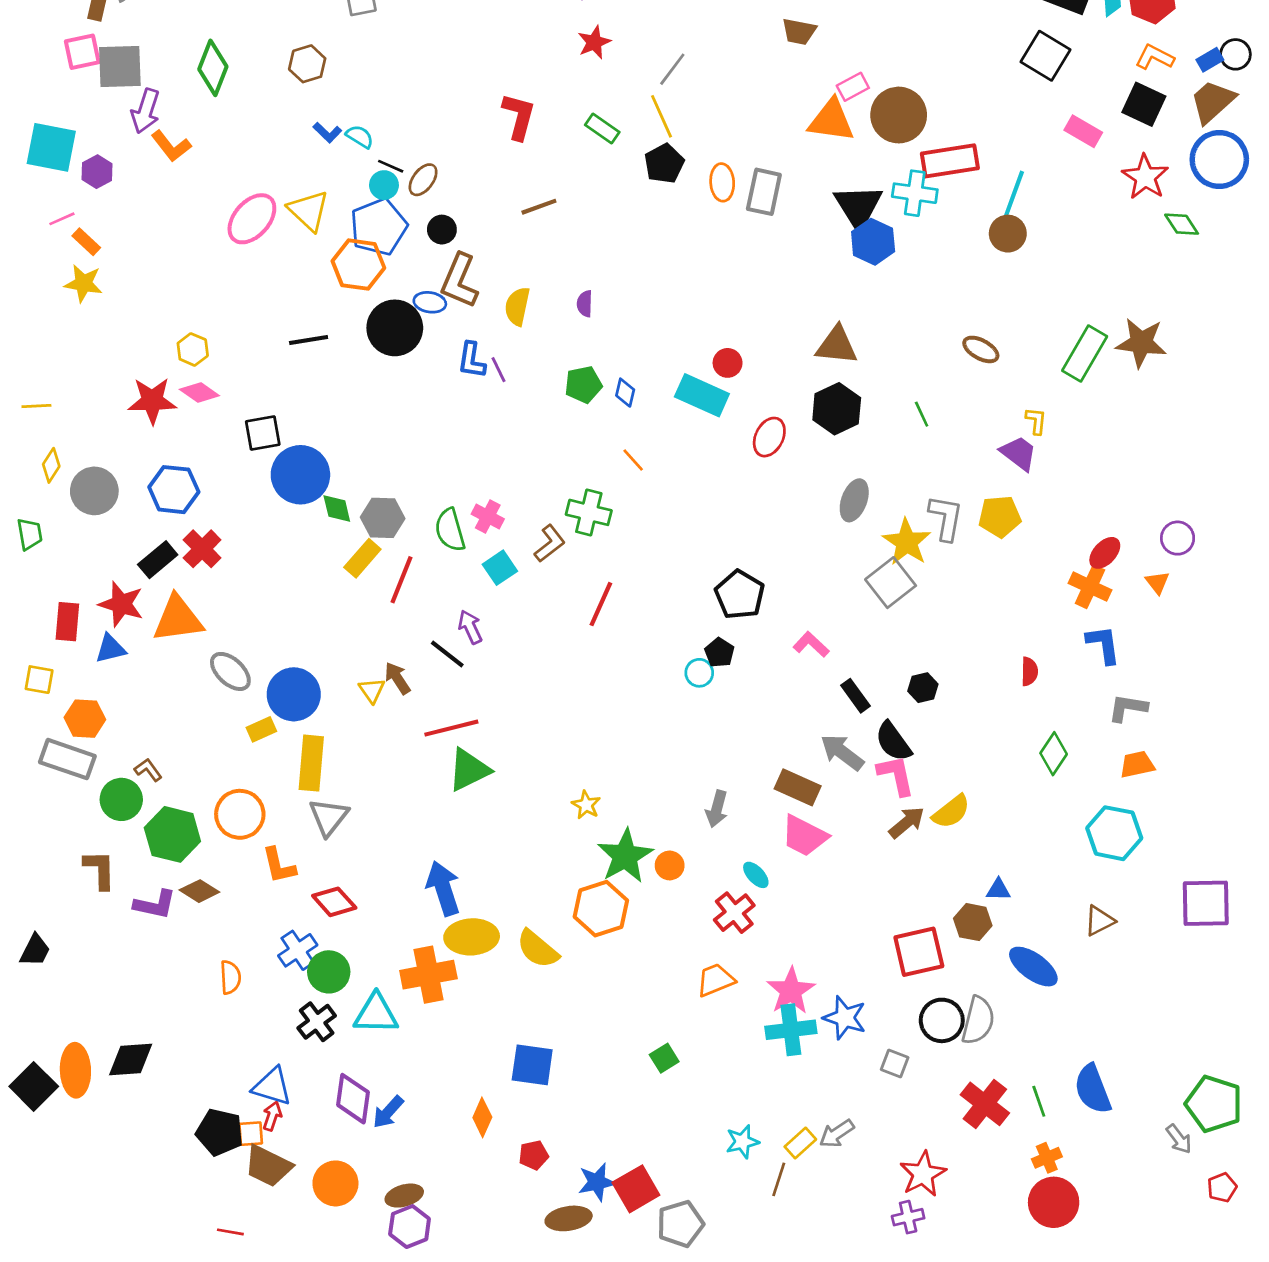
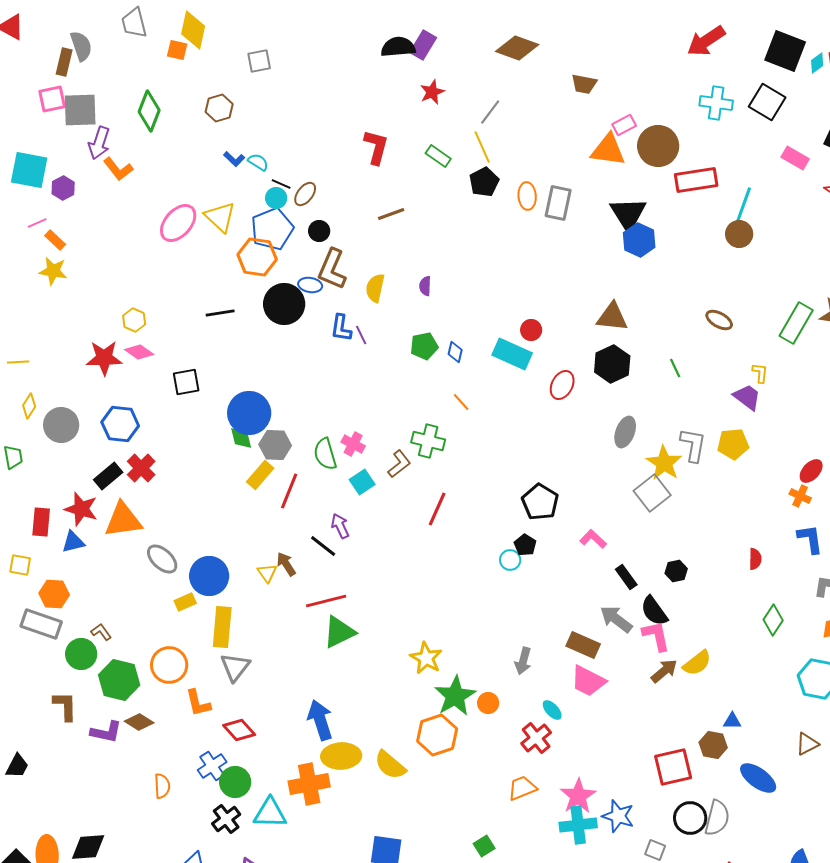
cyan cross: (915, 193) -> (716, 103), moved
blue circle: (300, 475) -> (249, 413), moved
orange cross: (1090, 587) -> (800, 496), size x0.7
yellow star: (586, 805) -> (426, 658), size x1.5

